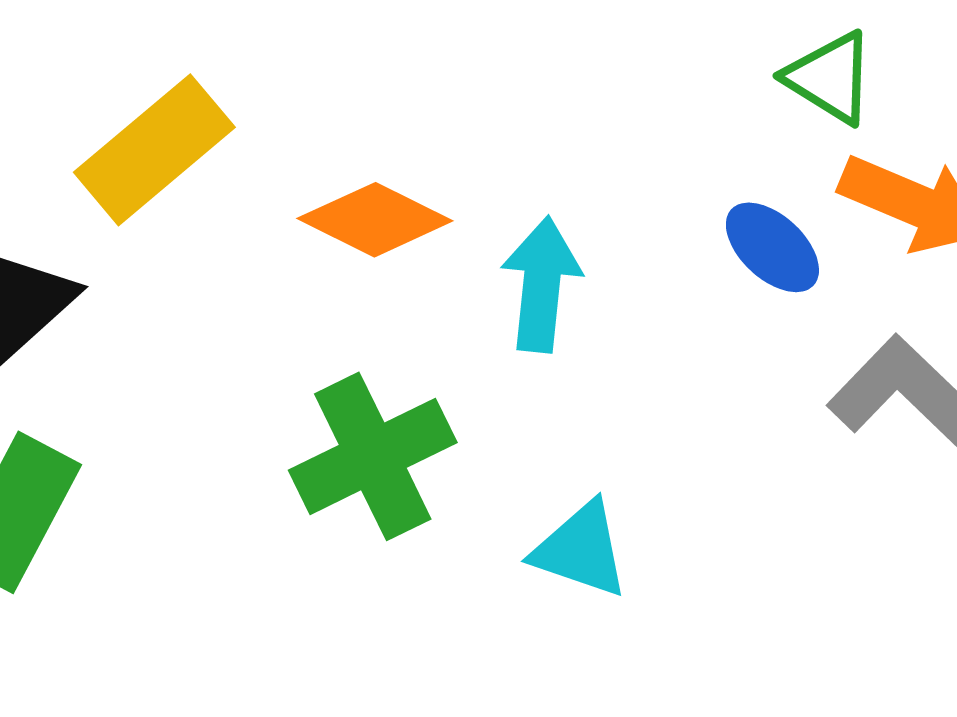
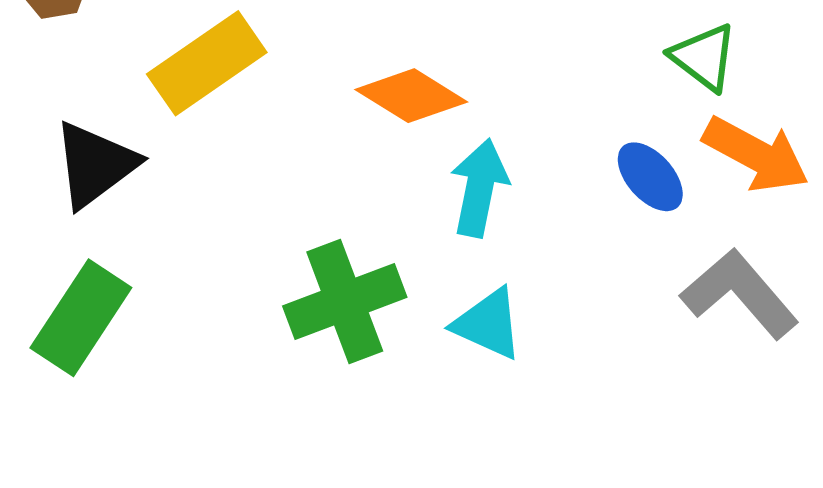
orange diamond: (375, 220) -> (411, 96), moved
cyan triangle: (581, 550) -> (488, 324), moved

